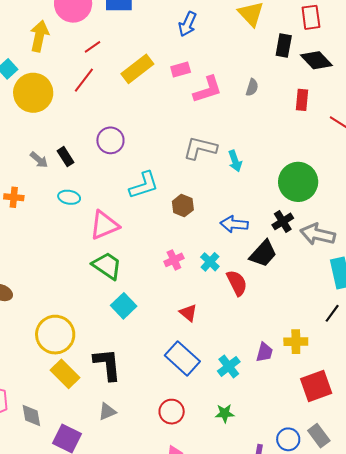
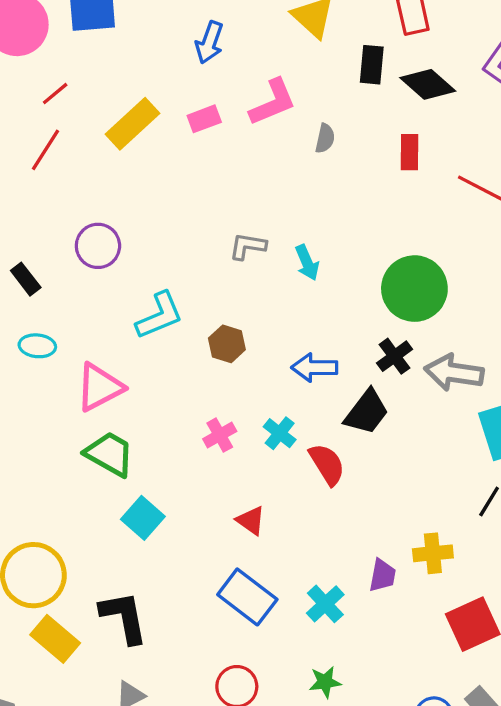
pink L-shape: (208, 90) -> (273, 102), moved
gray L-shape: (200, 148) -> (248, 246), size x0.7

